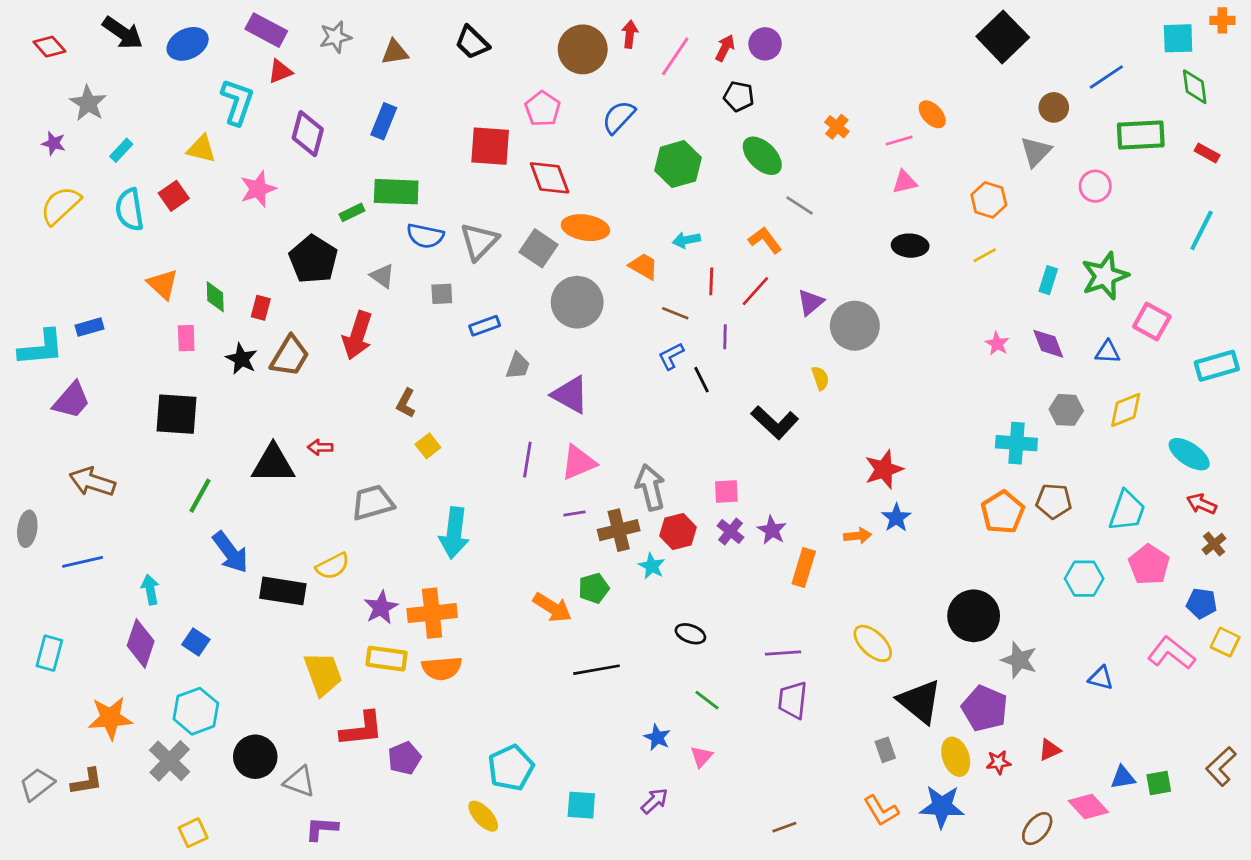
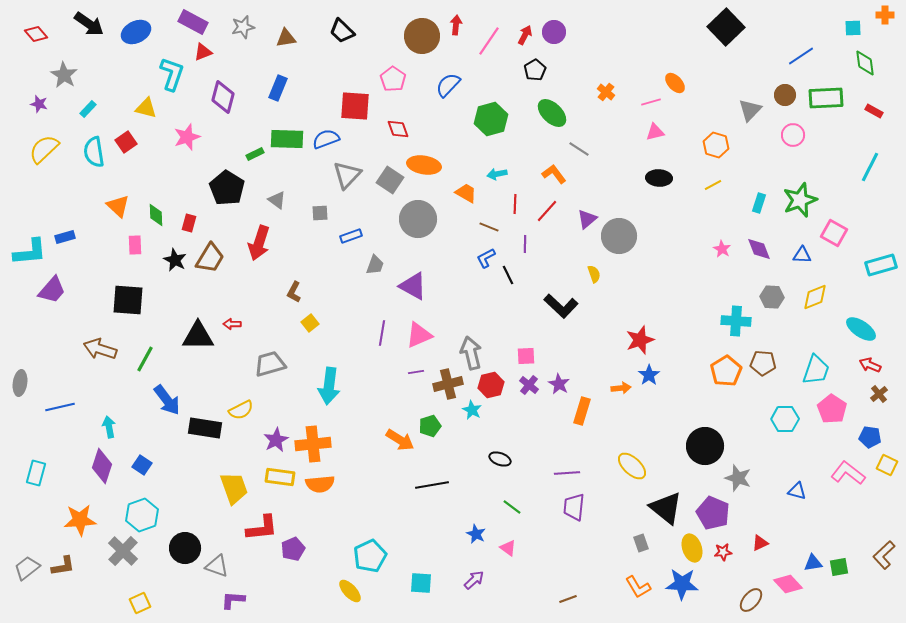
cyan square: (1178, 38) -> (853, 28), size x0.7
black pentagon: (739, 96) -> (535, 70), turned 30
brown circle: (1054, 107) -> (785, 95), moved
red diamond: (550, 178) -> (398, 129), size x0.7
blue semicircle: (425, 236) -> (326, 139), moved, turned 148
brown arrow: (92, 482) -> (100, 349), moved
pink triangle: (701, 757) -> (508, 548), turned -36

